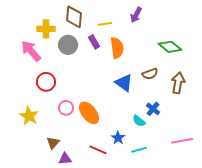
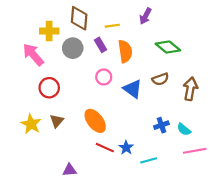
green diamond: (170, 47) -> (168, 47), moved
pink circle: (66, 108) -> (104, 77), moved
blue cross: (153, 109) -> (161, 125), moved, turned 32
cyan semicircle: (139, 121) -> (184, 129), moved
brown triangle: (53, 143) -> (57, 121), moved
red line: (98, 150) -> (105, 148), moved

